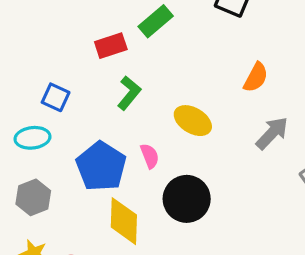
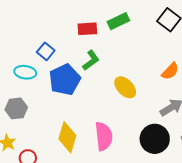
pink semicircle: (150, 156) -> (104, 136), moved, size x1.8
blue pentagon: (101, 166) -> (65, 80), moved
black circle: (187, 199) -> (155, 139), moved

